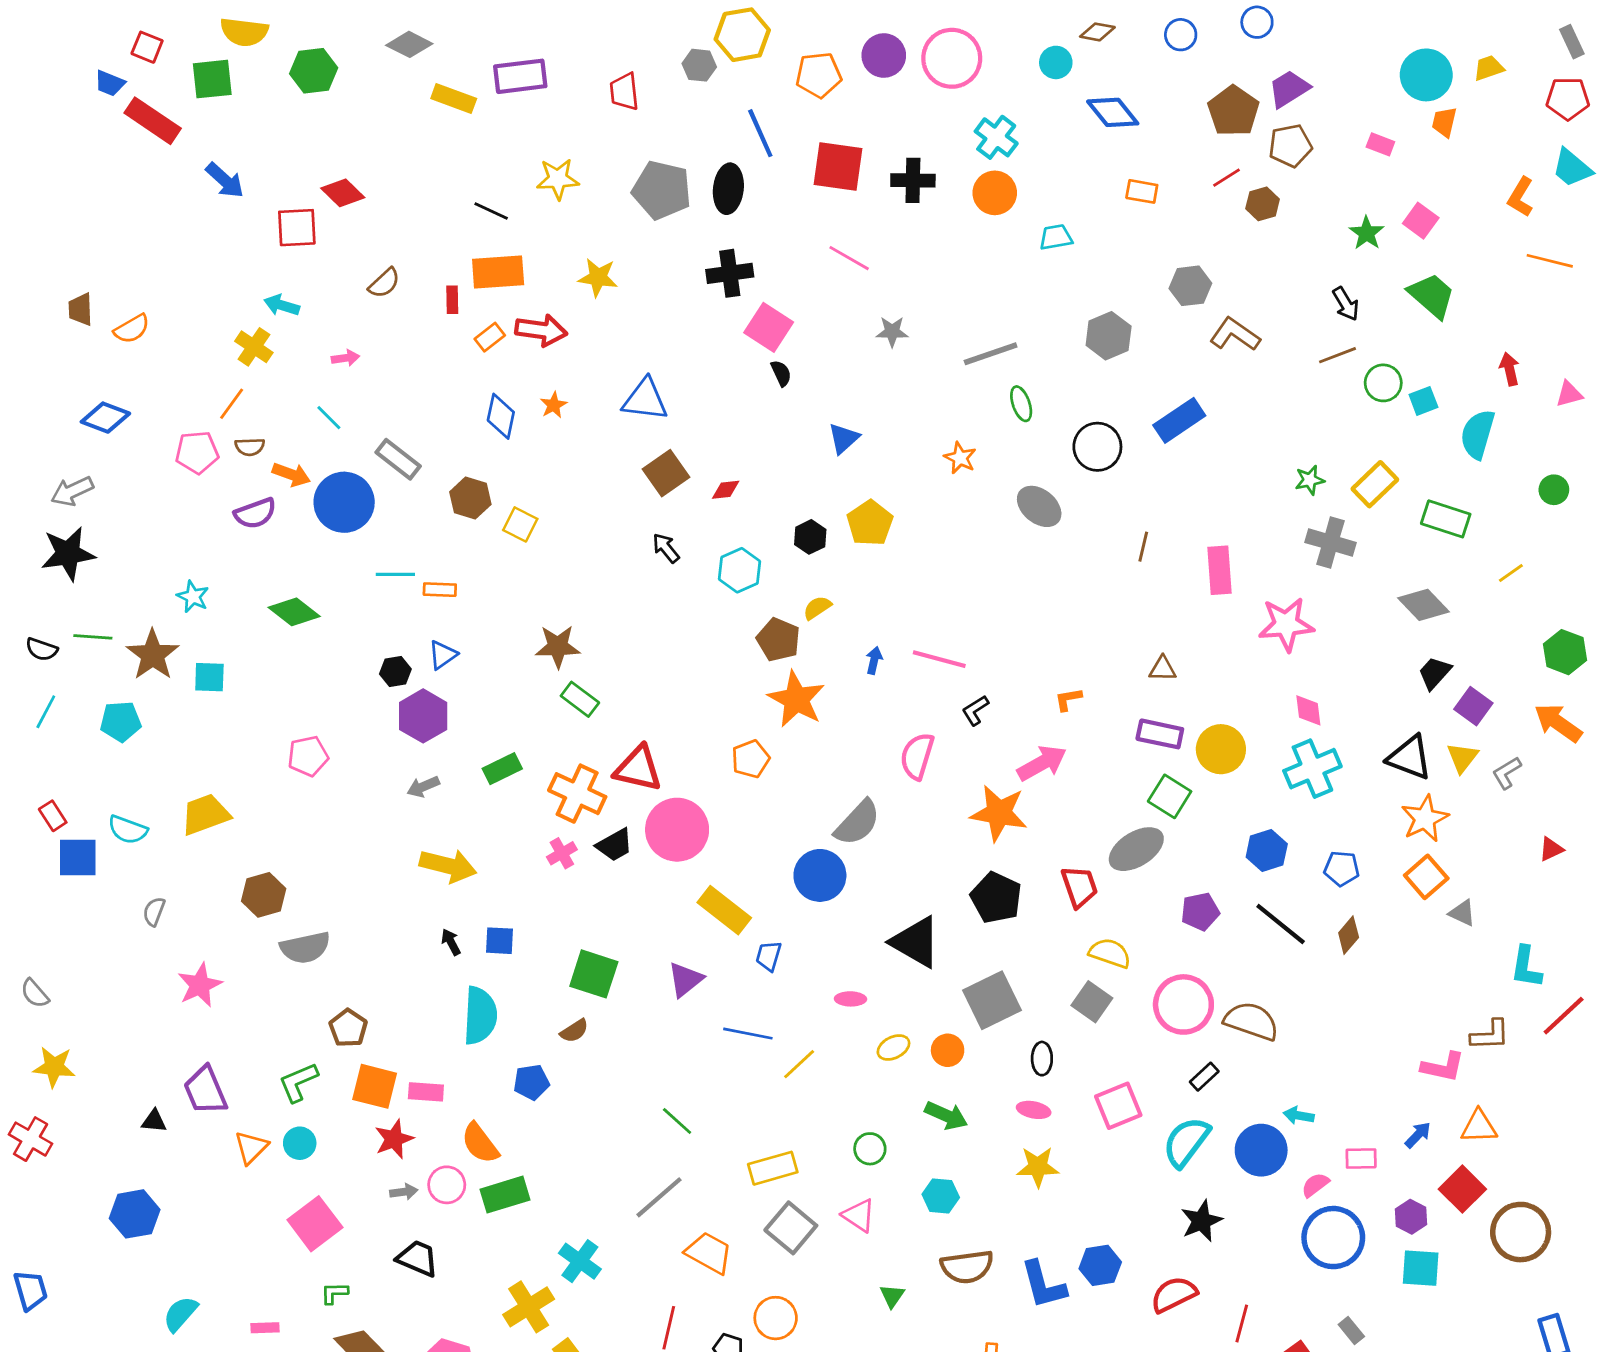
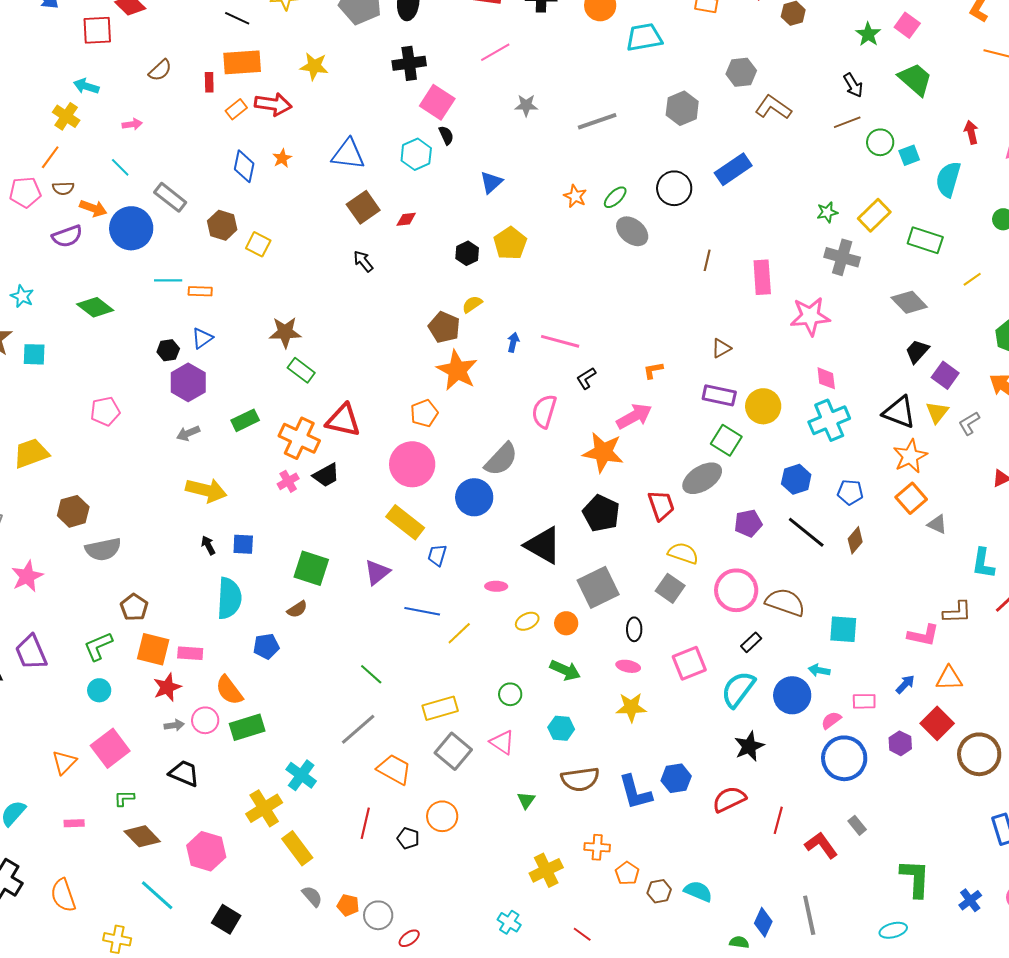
cyan trapezoid: (1056, 237) -> (644, 37), size x1.5
pink line: (849, 258) -> (495, 52), turned -60
green ellipse: (1021, 404) -> (615, 197), moved, turned 65
cyan hexagon: (739, 570) -> (416, 154), moved
brown triangle: (1163, 669) -> (721, 348), turned -30
pink circle: (677, 830) -> (412, 464), moved
orange triangle: (251, 1147) -> (64, 762), moved
cyan square: (1421, 1268) -> (843, 629), moved

